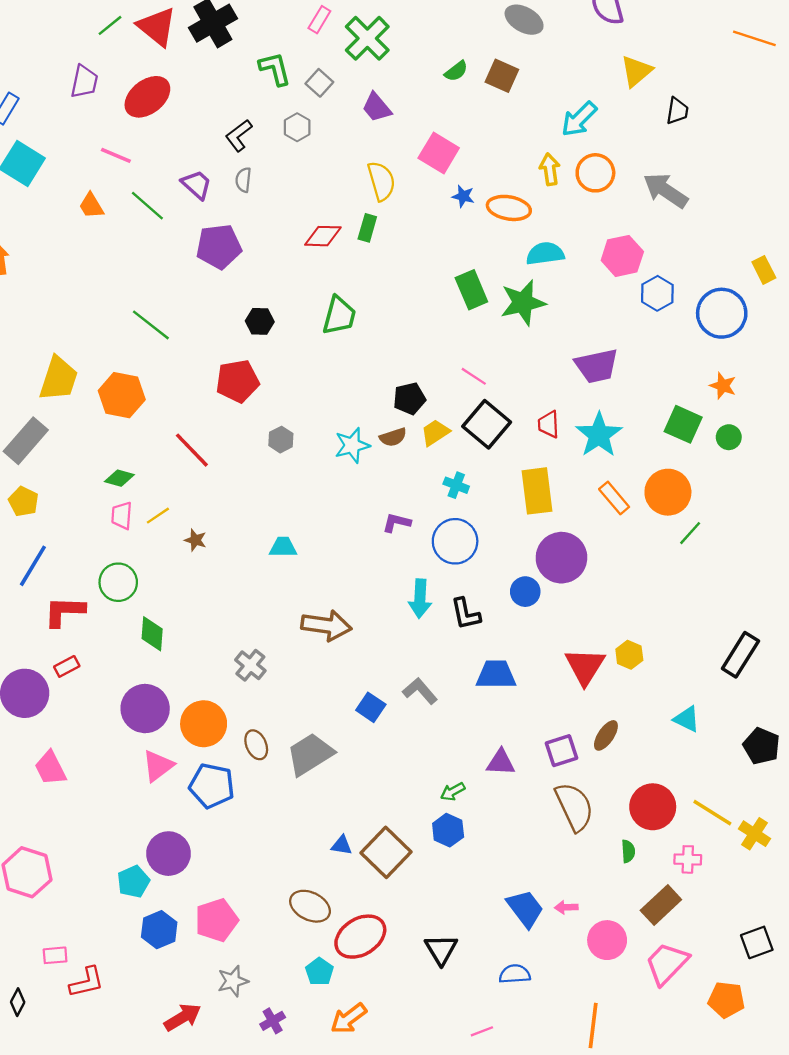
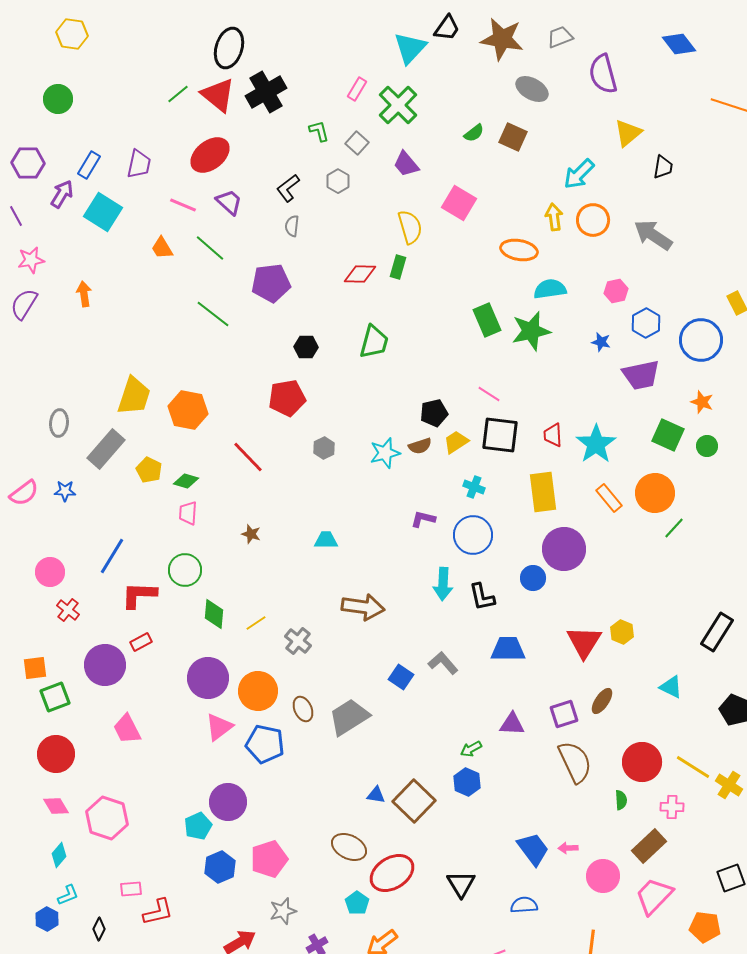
green L-shape: (275, 69) -> (319, 131), size x0.7
purple trapezoid: (84, 82) -> (139, 164), moved
purple trapezoid: (197, 185) -> (229, 202), moved
blue star: (463, 196) -> (601, 342), moved
pink hexagon: (622, 256) -> (616, 291), size x0.7
green line: (151, 325) -> (213, 314), moved
purple trapezoid: (597, 366) -> (641, 375), moved
black square: (487, 424) -> (500, 435), turned -33
yellow pentagon: (23, 502) -> (149, 470), moved
yellow line: (158, 516) -> (256, 623), moved

